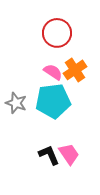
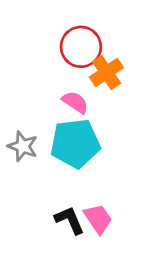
orange cross: (75, 70) -> (107, 72), moved

